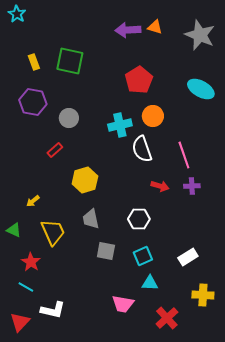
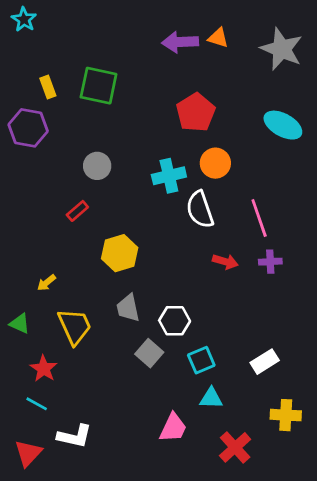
purple hexagon: (33, 102) -> (28, 128), moved
white hexagon: (139, 219) -> (175, 321), moved
gray square: (106, 251) -> (149, 353), turned 30
pink trapezoid: (123, 304) -> (173, 428), turned -75

